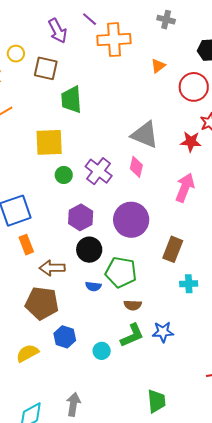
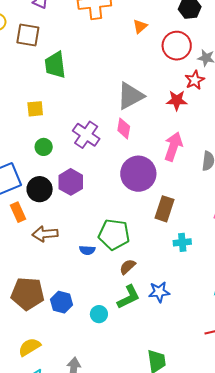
gray triangle: (145, 135) -> (130, 96), turned -48
yellow square: (49, 142) -> (35, 109), size x0.6
green circle: (64, 175) -> (44, 147), moved
purple circle: (131, 220) -> (138, 174), moved
black circle: (89, 250) -> (40, 189), moved
brown pentagon: (42, 303) -> (28, 294), moved
brown semicircle: (133, 305) -> (128, 267), turned 138
yellow semicircle: (27, 353) -> (29, 347), moved

